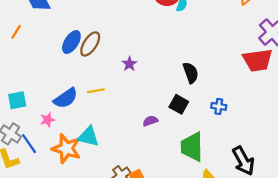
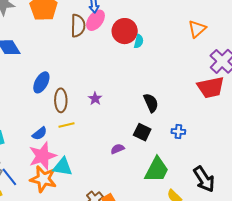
brown ellipse: (90, 44) -> (61, 100), moved, turned -30
blue semicircle: (66, 98) -> (40, 133), size x0.7
pink star: (48, 120) -> (42, 156), moved, size x2.0
green trapezoid: (192, 147) -> (157, 170), turned -148

